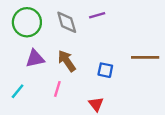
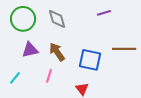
purple line: (97, 15) -> (104, 13), moved
blue square: (105, 70) -> (90, 60), size x1.6

